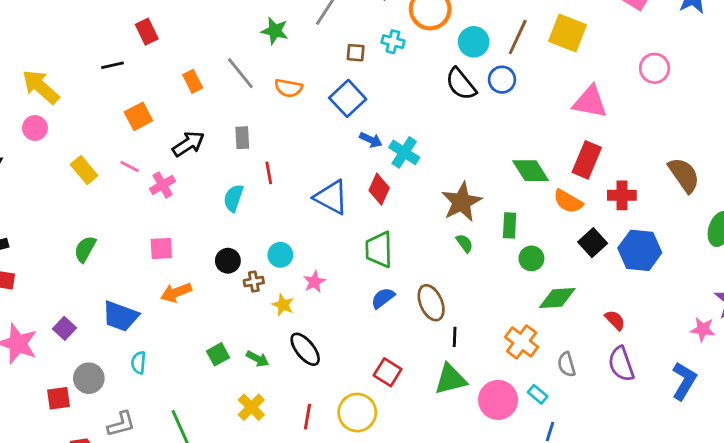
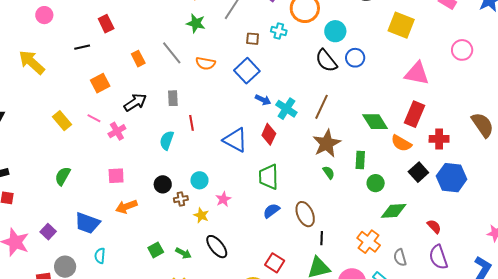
brown line: (518, 37) -> (322, 107), moved
pink circle: (35, 128) -> (44, 15), moved

